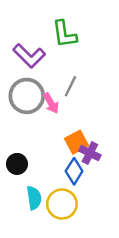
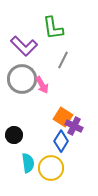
gray line: (70, 86) -> (63, 60), moved
orange square: (77, 142) -> (63, 117), turned -30

